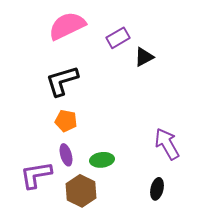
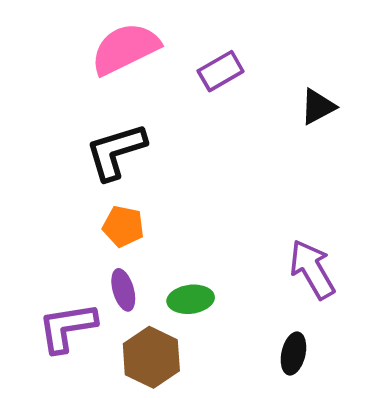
black triangle: (144, 57) -> (318, 107), moved

